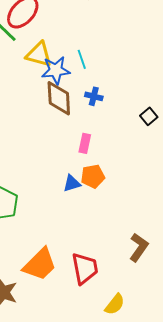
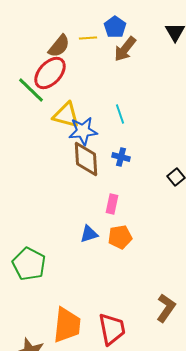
cyan line: (82, 59) -> (120, 114), moved
blue triangle: (72, 183) -> (89, 234), moved
orange trapezoid: (40, 264) -> (67, 325), turned -39

